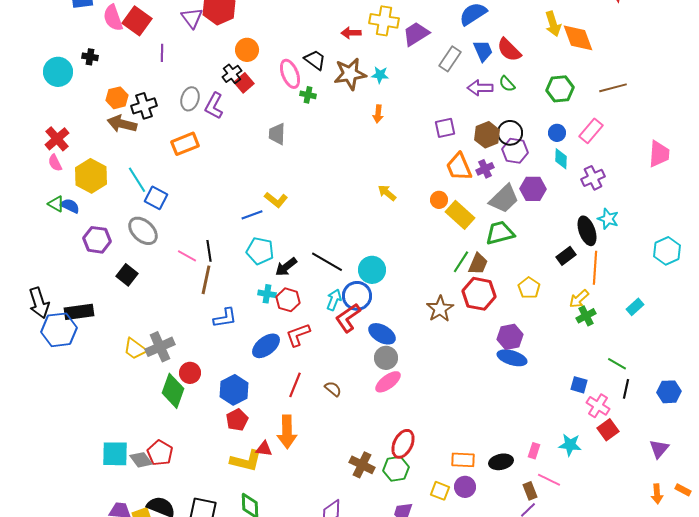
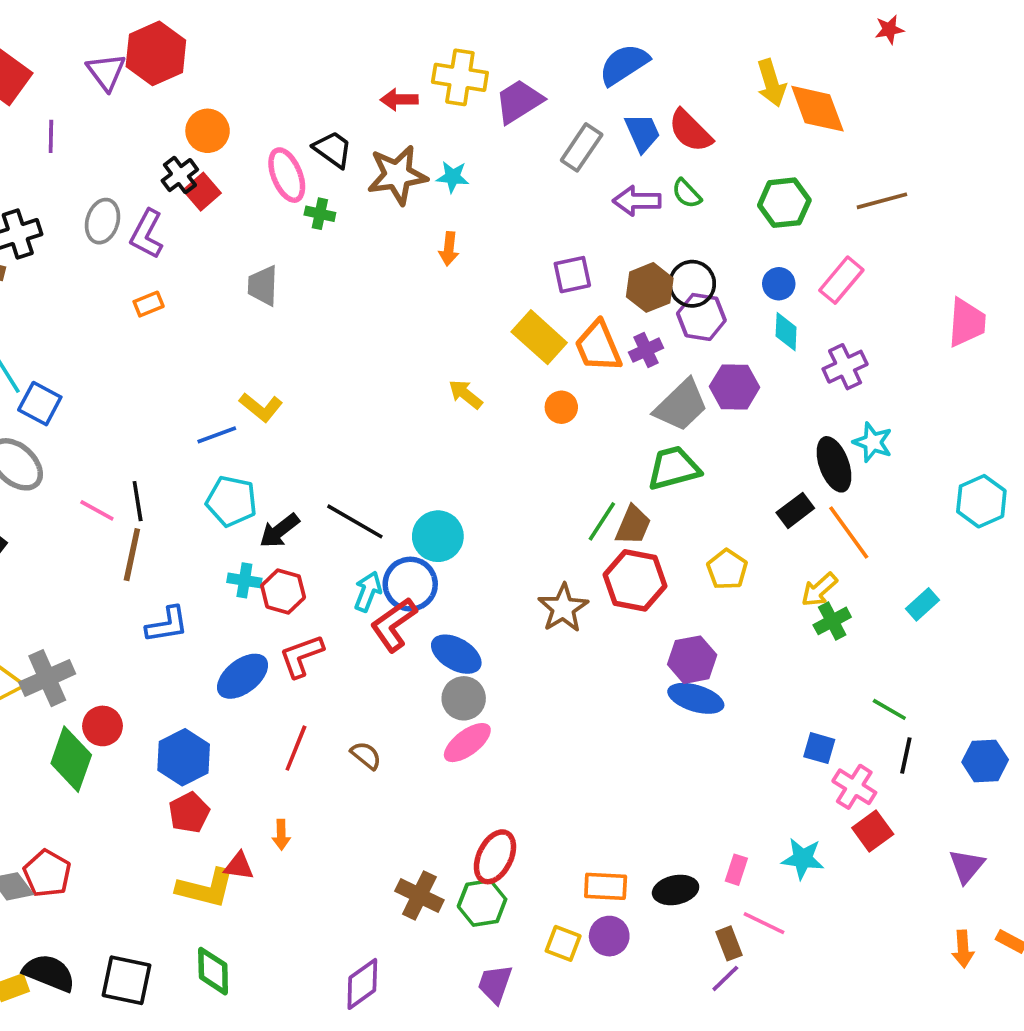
orange rectangle: (185, 144) -> (149, 304), moved, size x0.6
yellow rectangle: (460, 215) -> (539, 337), moved
orange line: (595, 268) -> (849, 533), turned -40
orange arrow: (287, 432) -> (281, 835), size x0.5

